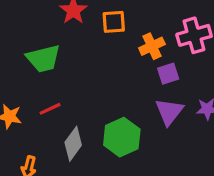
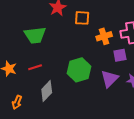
purple square: (168, 74) -> (120, 55), moved
green hexagon: (122, 137) -> (79, 70), moved

